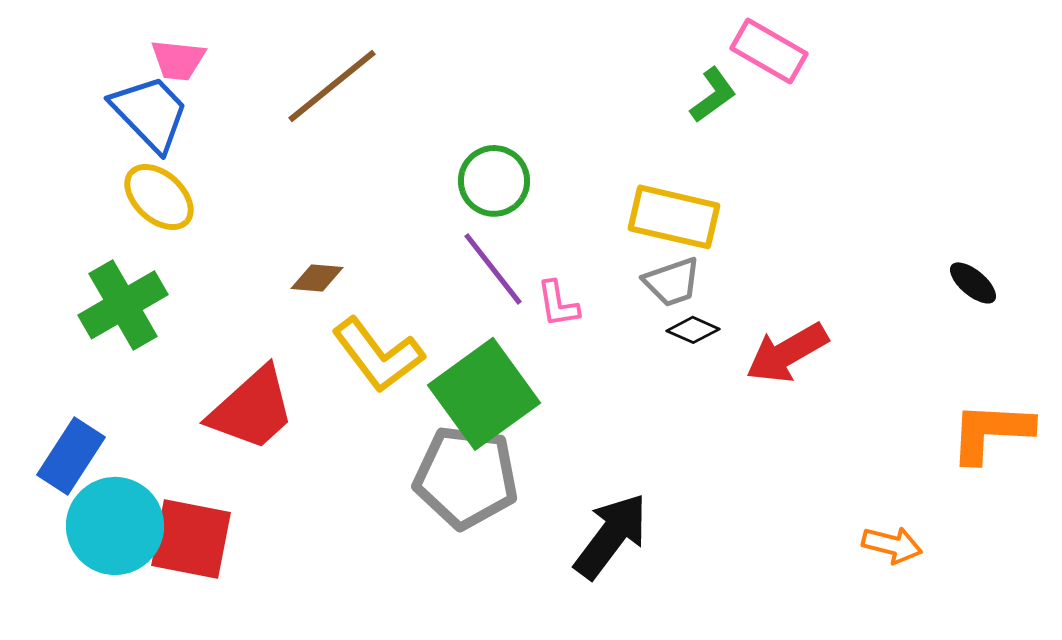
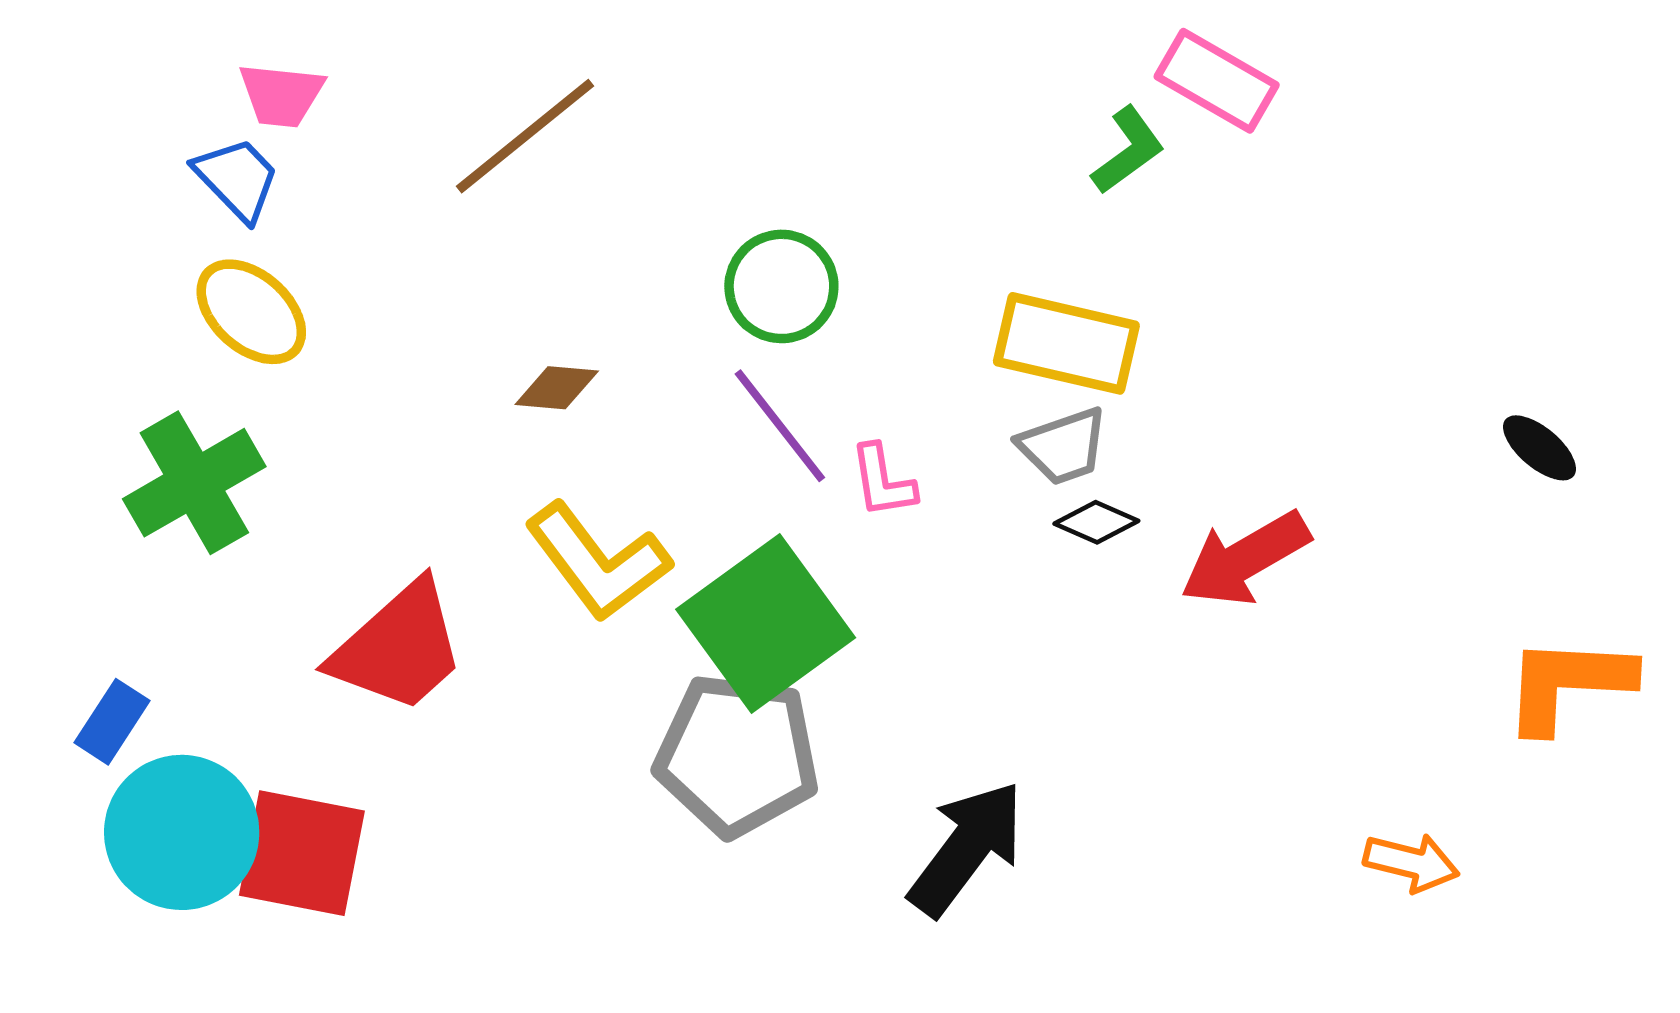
blue trapezoid: (150, 113) -> (237, 179), size x0.7
brown diamond: (317, 278) -> (557, 388), moved
blue rectangle: (71, 456) -> (112, 722), size x0.7

